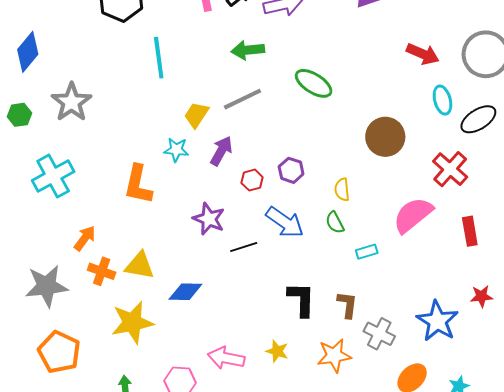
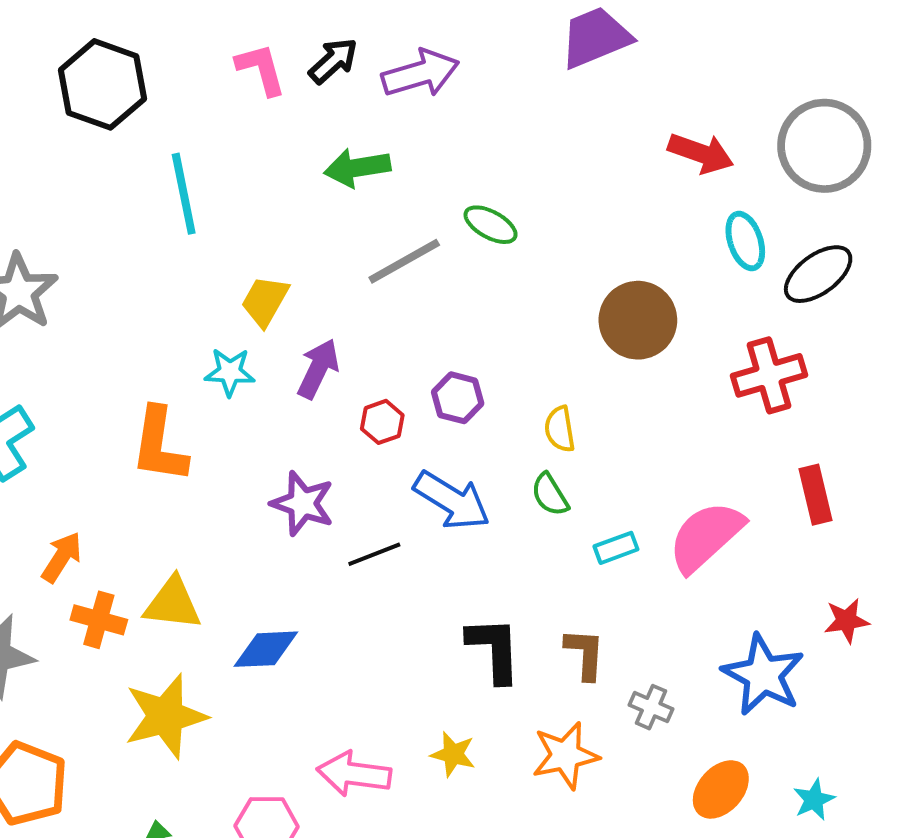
green ellipse: (314, 83) -> (491, 225), size x0.7
gray line: (242, 99) -> (404, 261), moved
red cross: (450, 169) -> (769, 375), turned 36
pink semicircle: (413, 215) -> (706, 537), moved
gray cross: (379, 334) -> (651, 707), size x0.7

